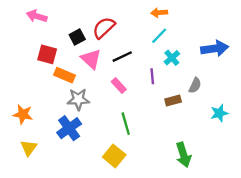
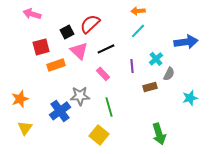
red square: (47, 54) -> (41, 47), turned -30
cyan cross: (172, 58) -> (156, 59), moved
orange rectangle: (64, 75) -> (56, 65), turned -42
gray star: (78, 99) -> (80, 96), moved
orange star: (23, 114) -> (20, 99), turned -30

